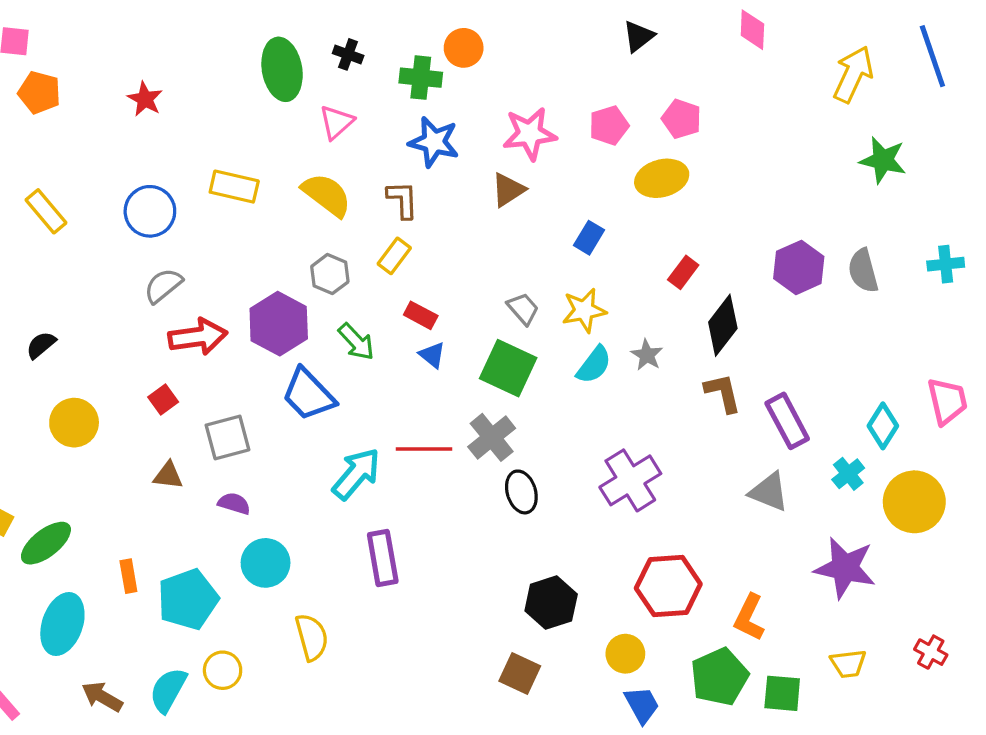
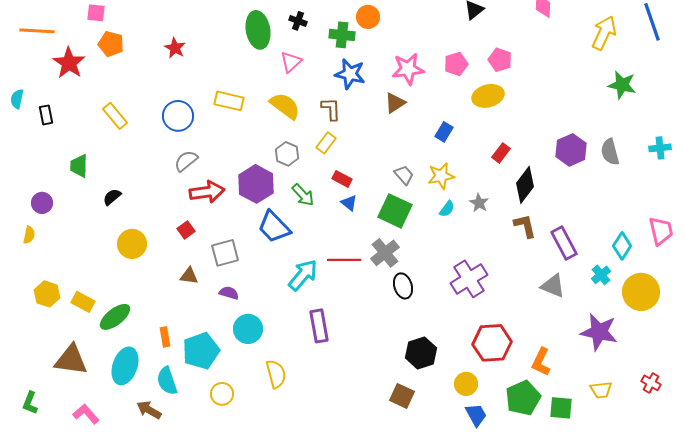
cyan semicircle: (594, 365) -> (447, 209), size x0.7
cyan semicircle: (168, 690) -> (167, 381), moved, turned -48

